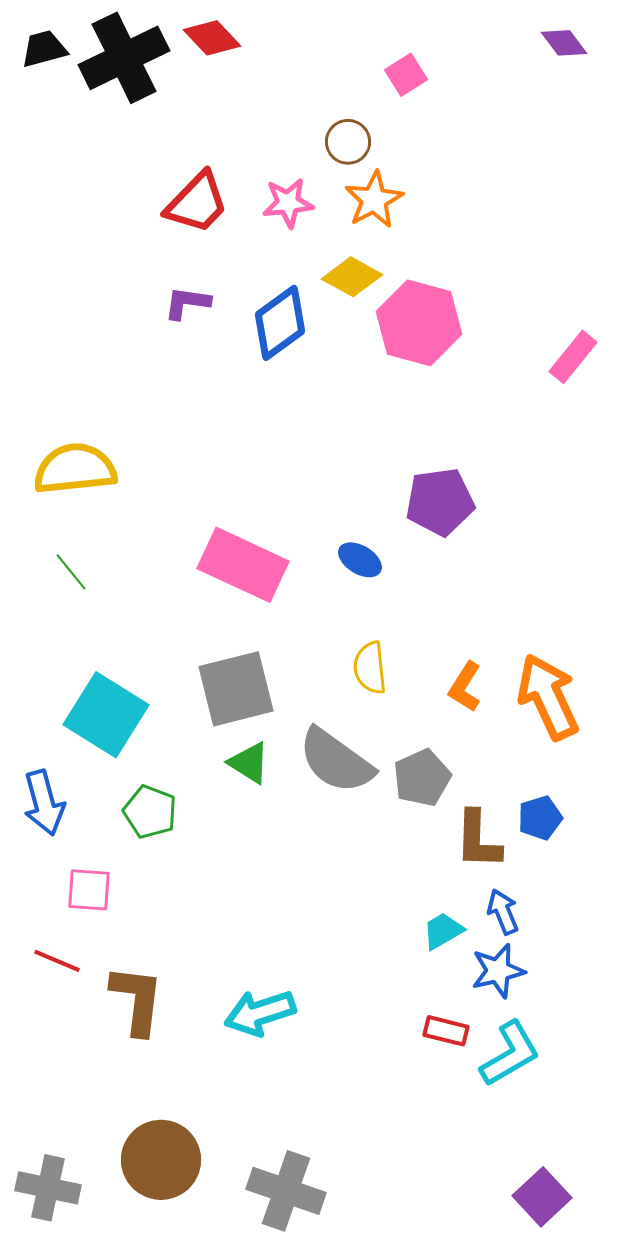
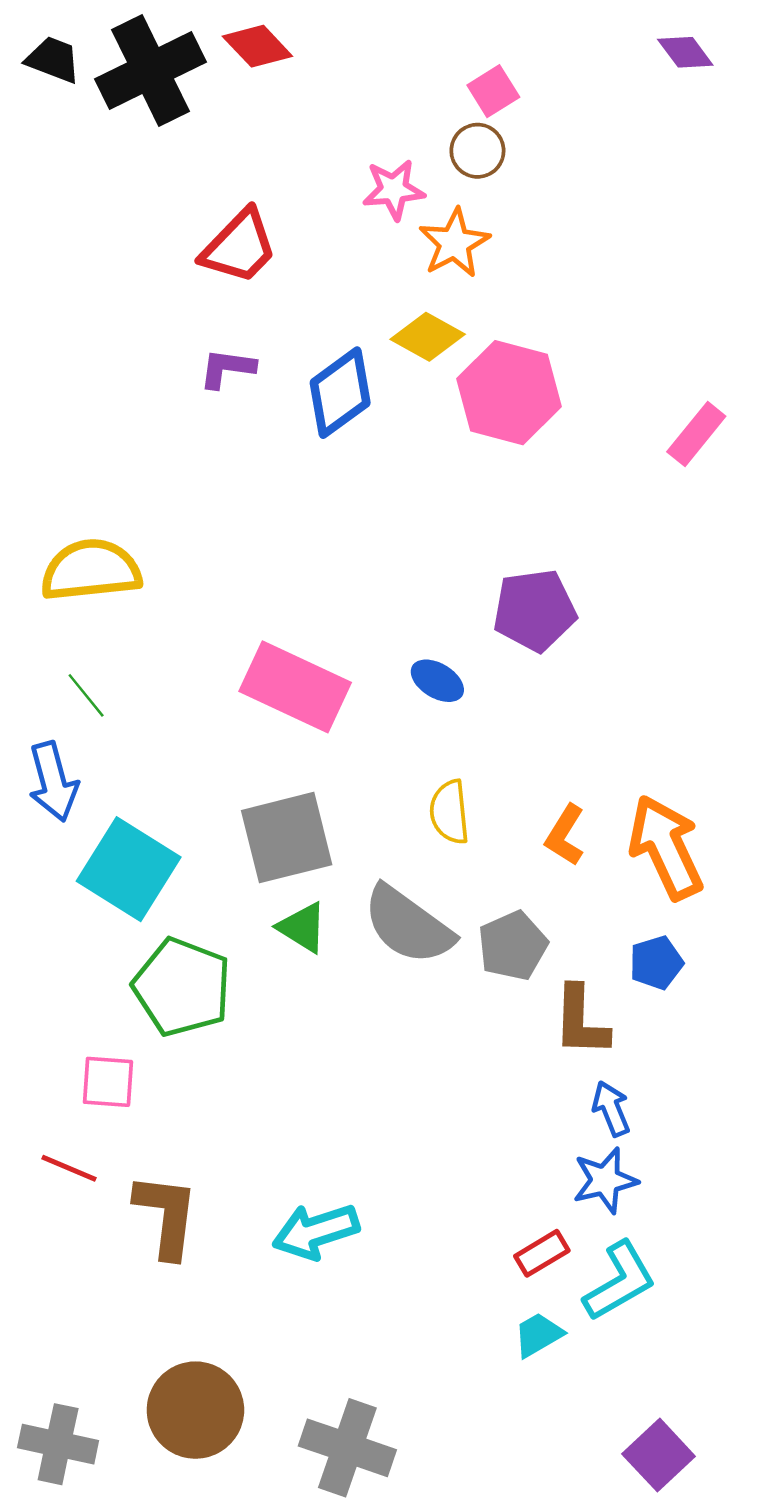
black trapezoid: (44, 49) -> (53, 60), turned 36
brown circle: (348, 142) -> (477, 151), moved
pink star: (288, 203) -> (394, 190), moved
blue arrow: (44, 803) -> (53, 782), moved
green pentagon: (150, 812) -> (182, 987), size x1.5
blue pentagon: (540, 818) -> (656, 963), moved
cyan trapezoid: (443, 931) -> (538, 1335), moved
red rectangle: (446, 1031) -> (542, 1253), turned -45

